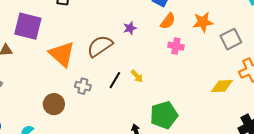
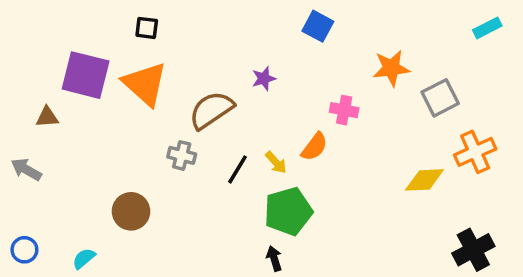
orange semicircle: (168, 21) -> (314, 147), moved
orange triangle: (62, 54) -> (145, 84), moved
gray cross: (83, 86) -> (182, 155), moved
green pentagon: (164, 115) -> (288, 211), moved

